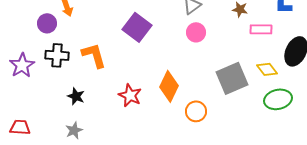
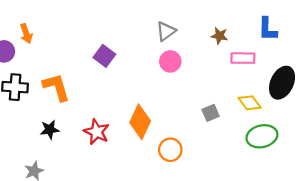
purple square: (137, 27) -> (104, 56), size x0.7
gray square: (232, 78) -> (211, 113), size x0.5
black star: (76, 96) -> (50, 130), moved, turned -30

